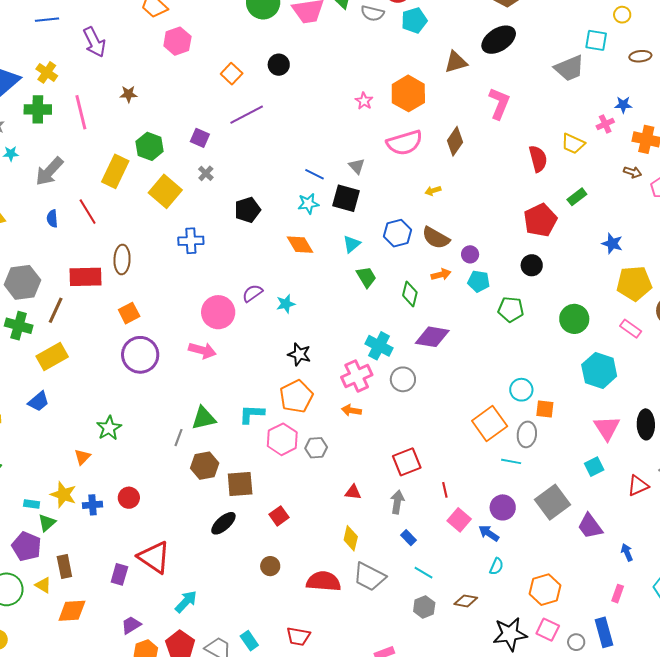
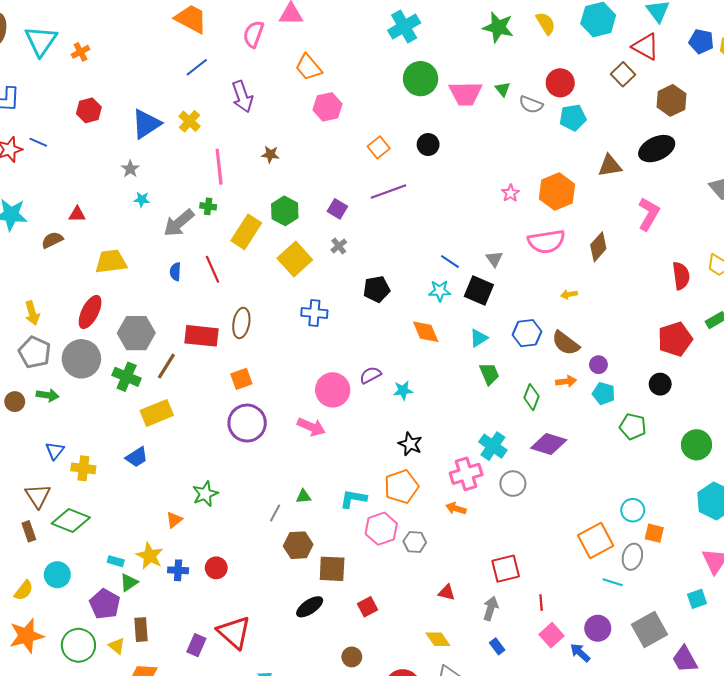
blue line: (47, 20) -> (197, 67), turned -40
green cross: (38, 109) -> (208, 206), moved, size x0.6
green triangle: (204, 418) -> (304, 496), size x0.6
yellow diamond: (351, 538) -> (438, 639), turned -55

